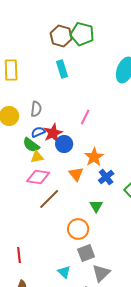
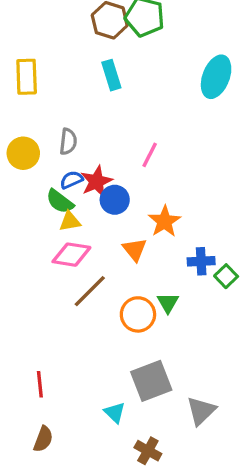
blue cross: (106, 177) -> (201, 261), moved, turned 35
orange circle: (78, 229) -> (138, 314), moved
gray square: (86, 253) -> (151, 381), size x1.4
gray triangle: (101, 273) -> (201, 411), moved

